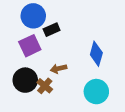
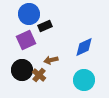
blue diamond: (96, 54) -> (84, 47), turned 50

